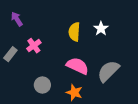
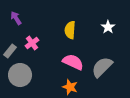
white star: (101, 29) -> (108, 27), moved
gray circle: (42, 85) -> (20, 75), moved, size x1.5

